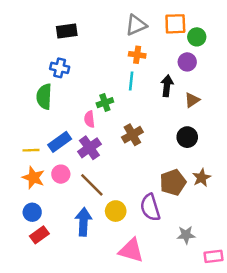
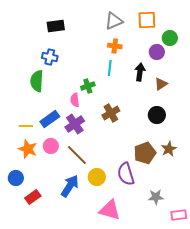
green circle: (197, 37) -> (170, 38), moved
blue circle: (32, 212) -> (16, 178), moved
blue arrow: (83, 222) -> (70, 186), turned 30

